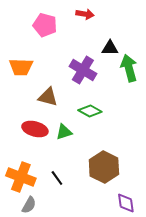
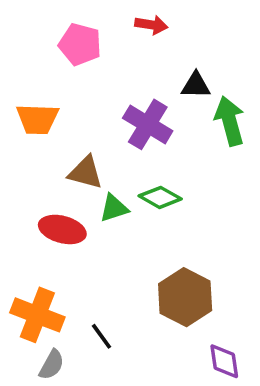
green triangle: (64, 132) -> (114, 208), moved
black line: (57, 178) -> (101, 336), moved

